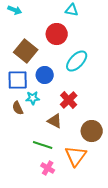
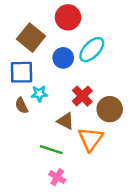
blue circle: (45, 75) -> (63, 58), moved
brown circle: (92, 131) -> (110, 109), moved
orange triangle: (76, 156) -> (91, 139), moved

